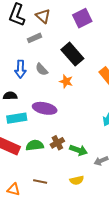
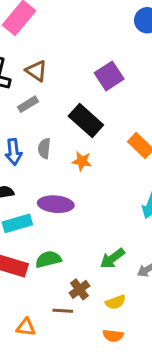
purple square: (82, 18) -> (109, 76), moved
gray semicircle: (42, 69) -> (44, 148), turned 56
brown cross: (57, 143) -> (79, 289), moved
green arrow: (78, 150) -> (112, 258), turned 132

